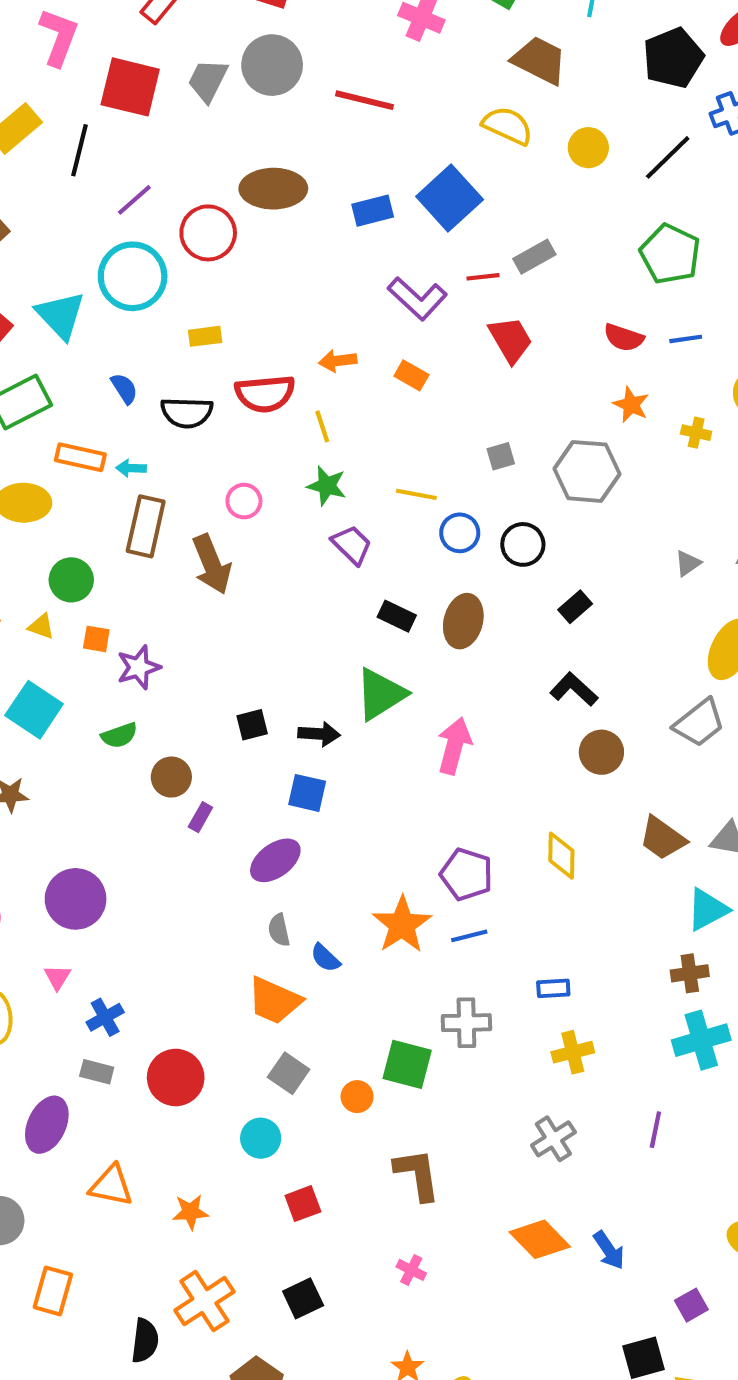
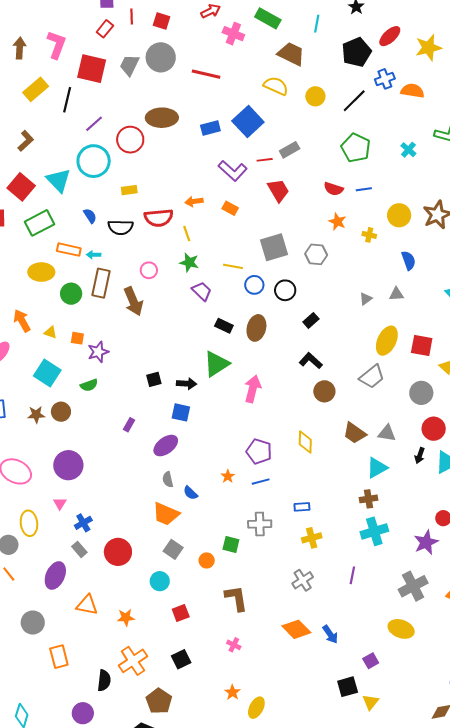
gray square: (501, 456) -> (274, 247), size x2.0
gray hexagon: (587, 471) -> (316, 254), size x0.7
green circle: (71, 580) -> (71, 294), moved
brown circle: (171, 777) -> (61, 412), moved
orange star: (402, 925) -> (228, 476), size x0.5
green square: (407, 1064) -> (231, 544), size x0.7
gray rectangle: (97, 1072) -> (79, 549), turned 35
orange rectangle: (53, 1291) -> (59, 657), turned -30

